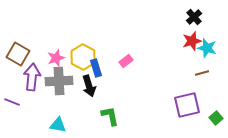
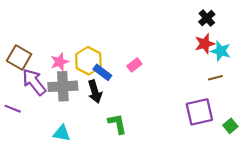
blue rectangle: (96, 68) -> (102, 72), turned -36
purple arrow: (32, 77) -> (34, 82), turned -44

